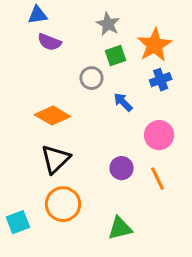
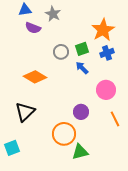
gray star: (108, 24) -> (53, 14), moved
green square: (116, 56) -> (82, 49), moved
black triangle: (55, 159) -> (25, 112), moved
orange line: (158, 179) -> (115, 119), moved
orange circle: (63, 204) -> (64, 134), moved

